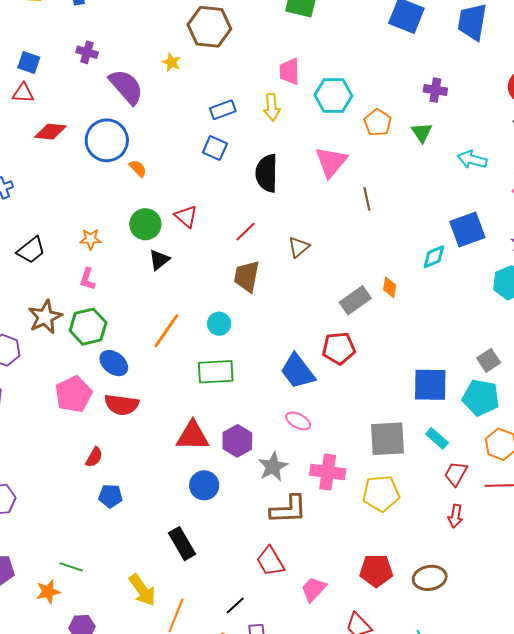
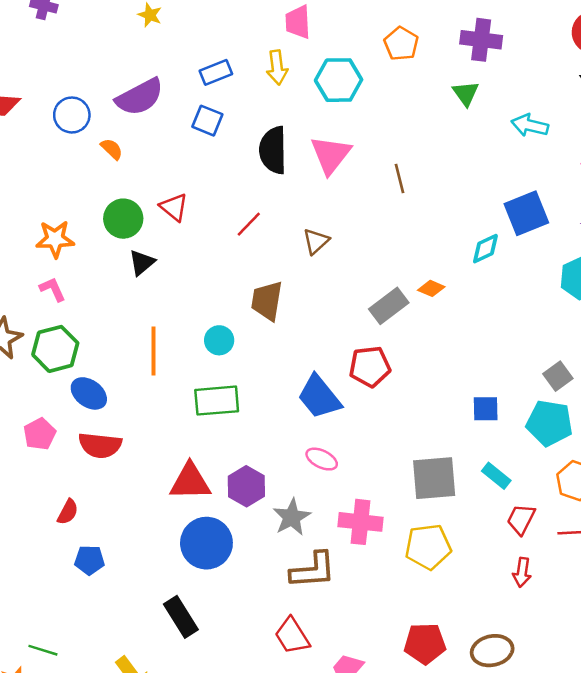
purple semicircle: (126, 87) -> (140, 97), moved, turned 105
purple cross: (435, 90) -> (481, 40), size x1.4
cyan hexagon: (333, 95) -> (339, 80), moved
orange pentagon: (378, 123) -> (401, 44), moved
blue circle: (107, 140) -> (72, 115), size x0.7
pink triangle: (331, 162) -> (331, 155), moved
orange star: (90, 239) -> (55, 239), size x1.4
brown trapezoid: (247, 276) -> (267, 301), moved
pink L-shape: (87, 279) -> (53, 289), turned 140
orange diamond: (390, 287) -> (431, 288), turned -75
orange line: (166, 331) -> (153, 351), turned -33
blue square: (430, 385) -> (486, 409), size x0.6
pink pentagon: (74, 394) -> (40, 434), size x0.7
blue circle: (204, 485) -> (206, 543), size x1.4

